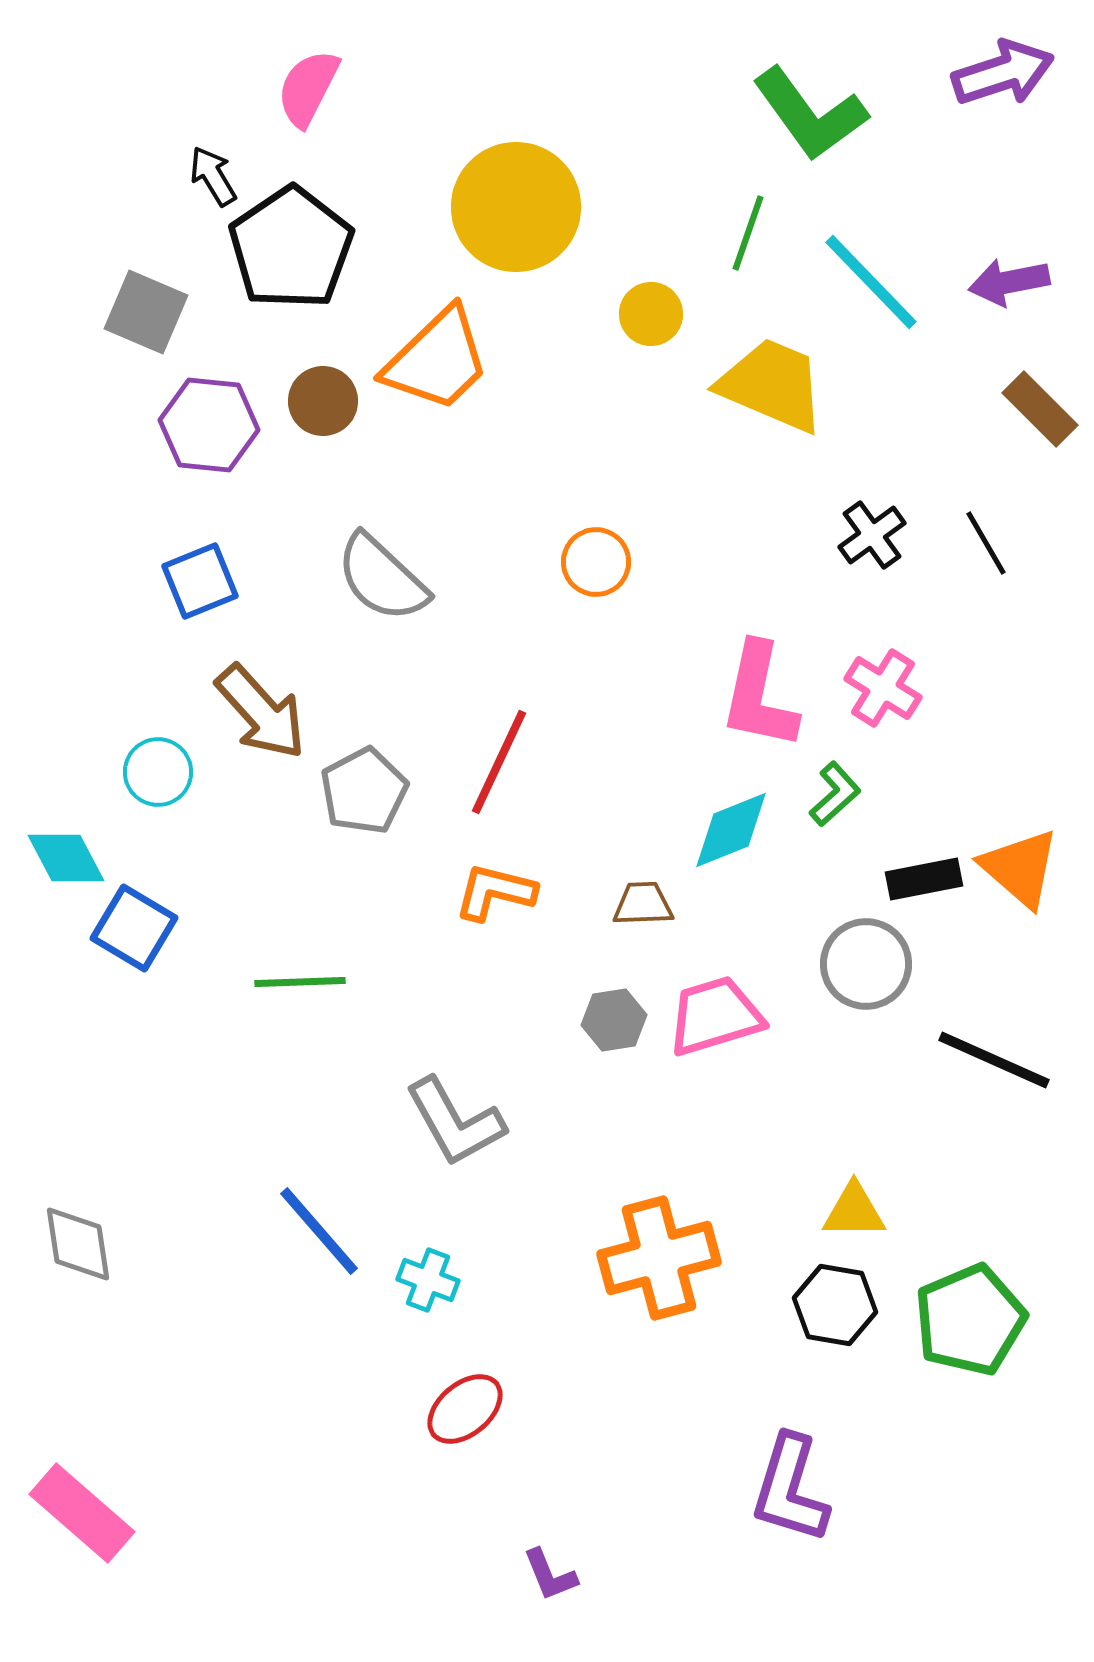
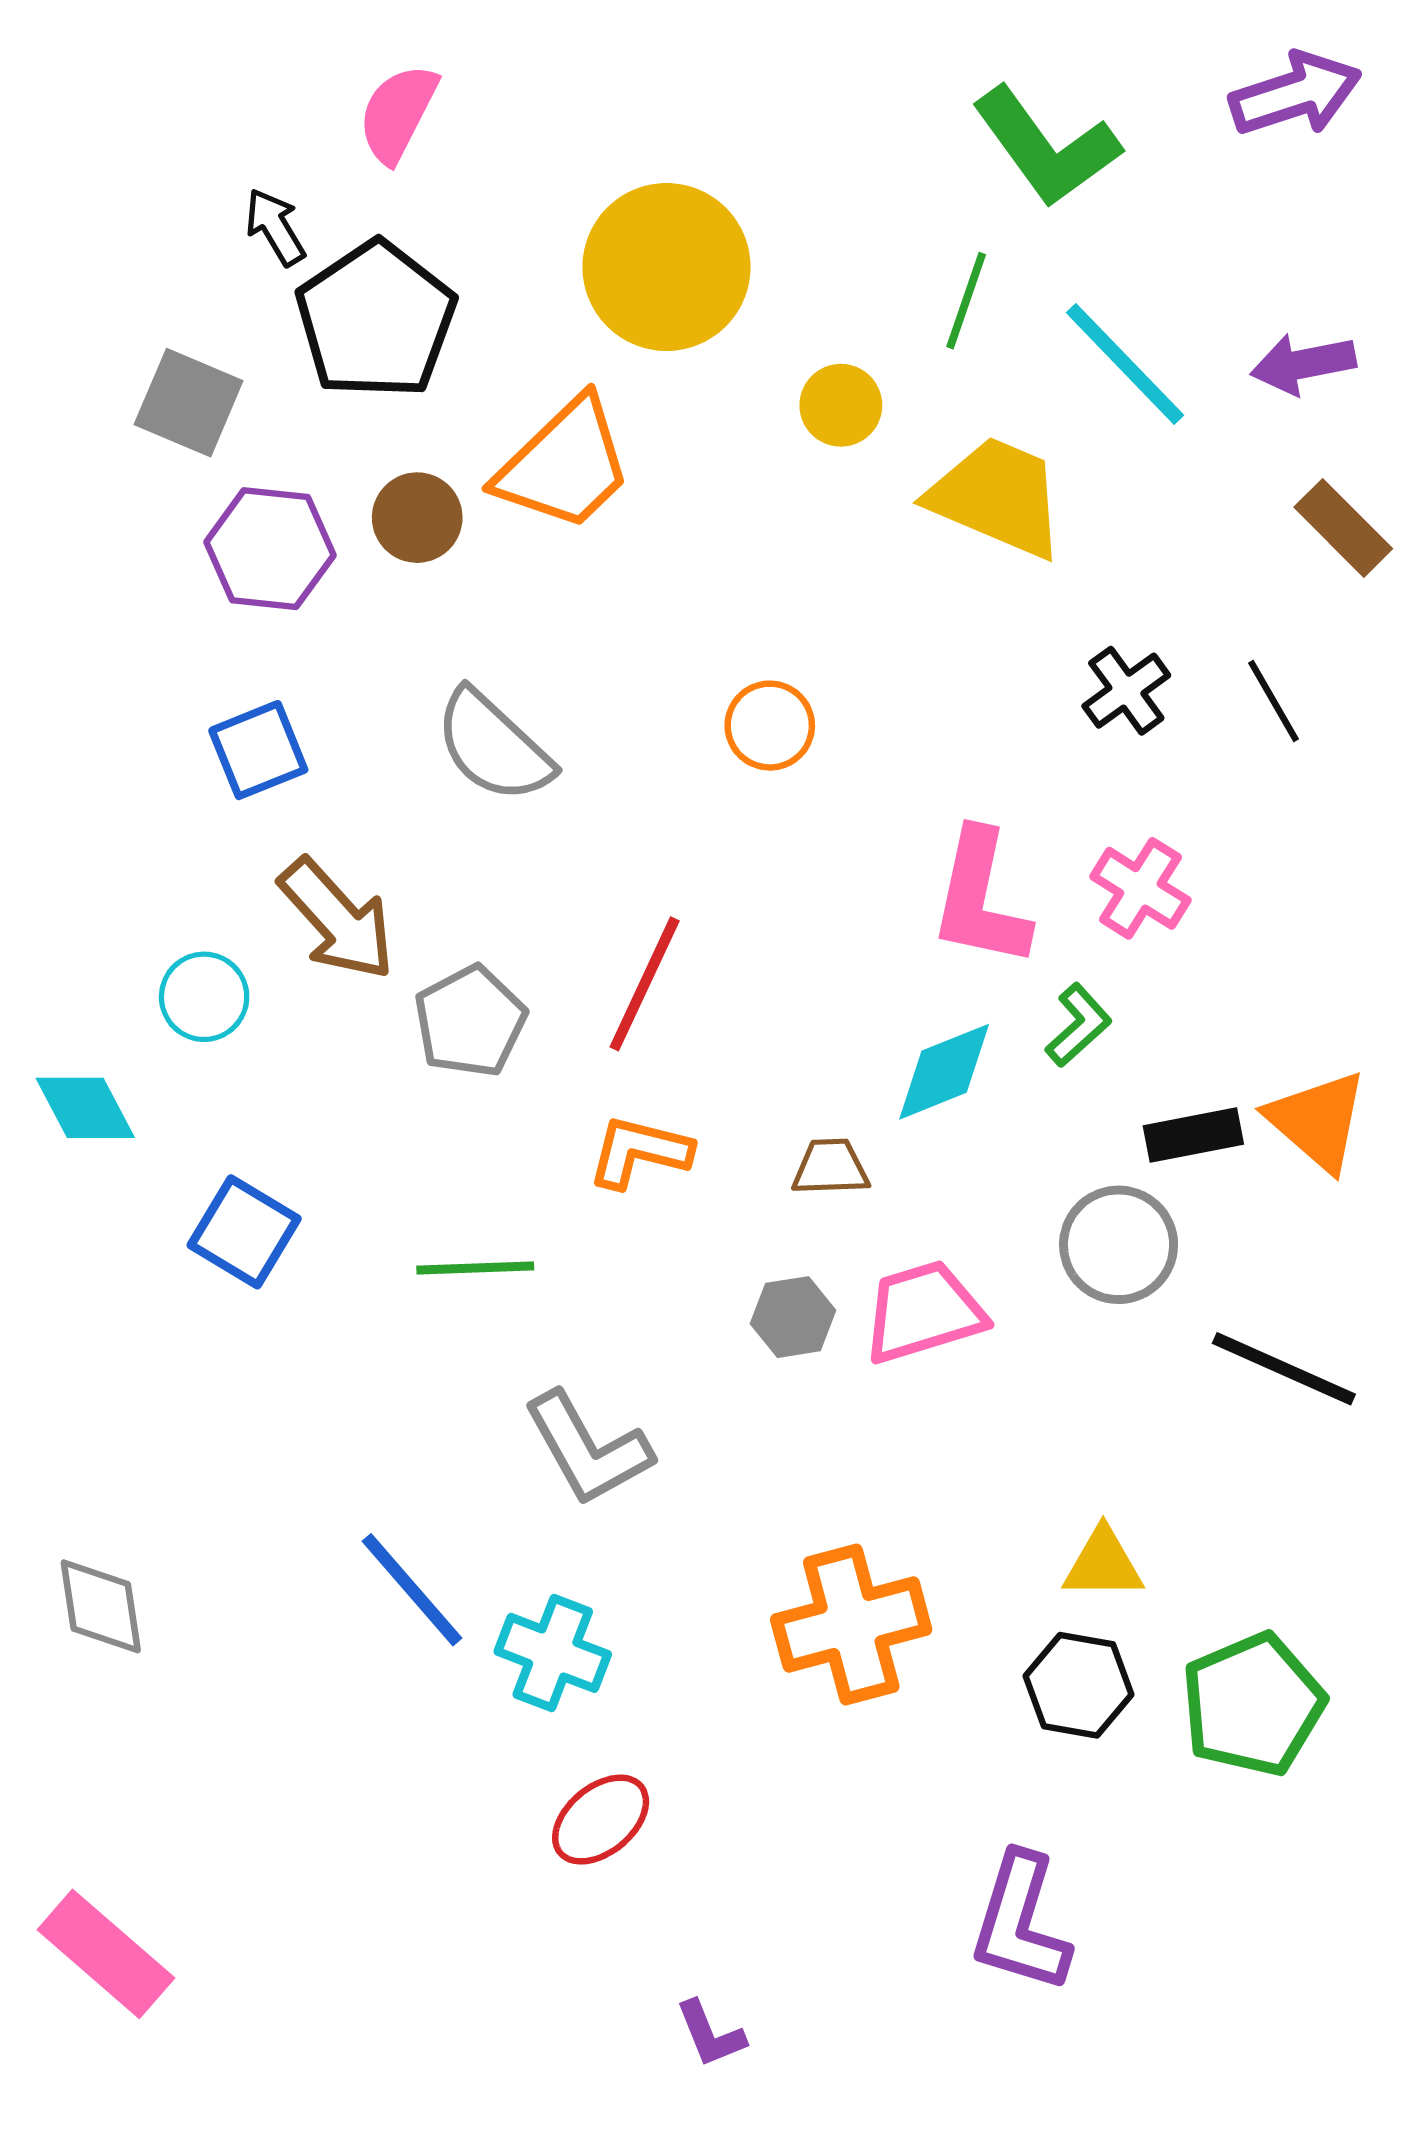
blue square: (134, 928) -> (244, 1232), moved
green line: (300, 982) -> (475, 1268), moved
cyan cross: (428, 1280) -> (553, 1653), size x1.4

